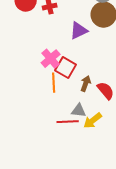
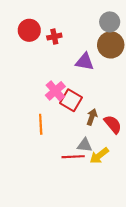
purple triangle: (79, 31) -> (85, 62), turned 36
orange line: (54, 83) -> (41, 124), moved

